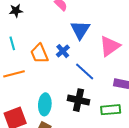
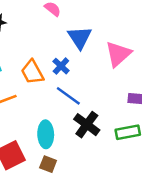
blue line: (85, 72) -> (68, 96), moved
black cross: (78, 100) -> (87, 125), turned 30

